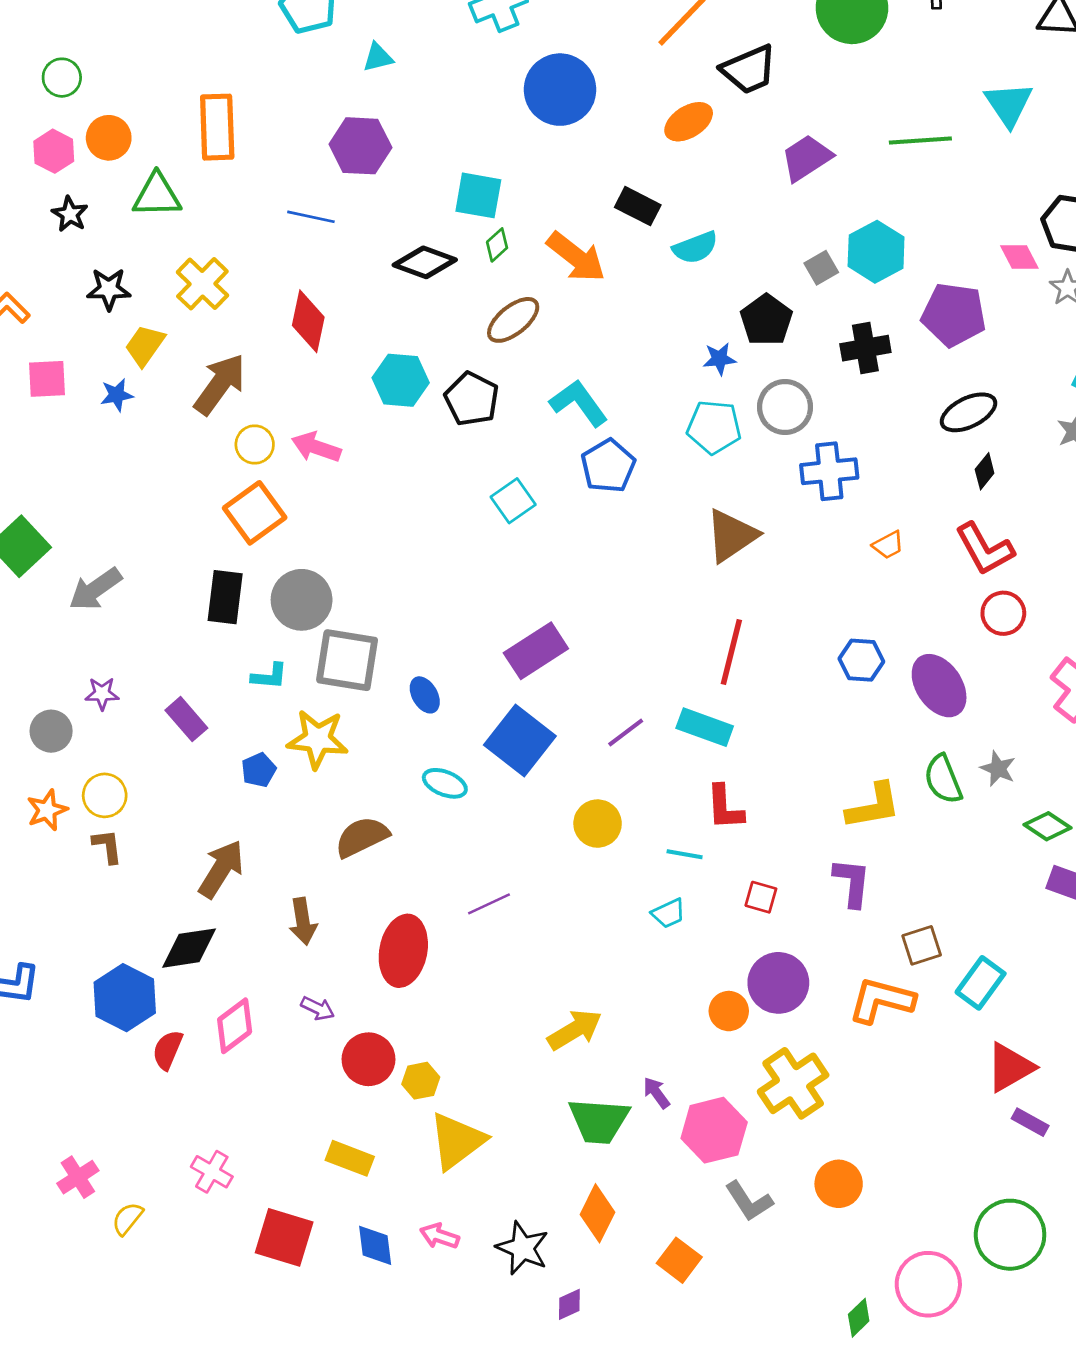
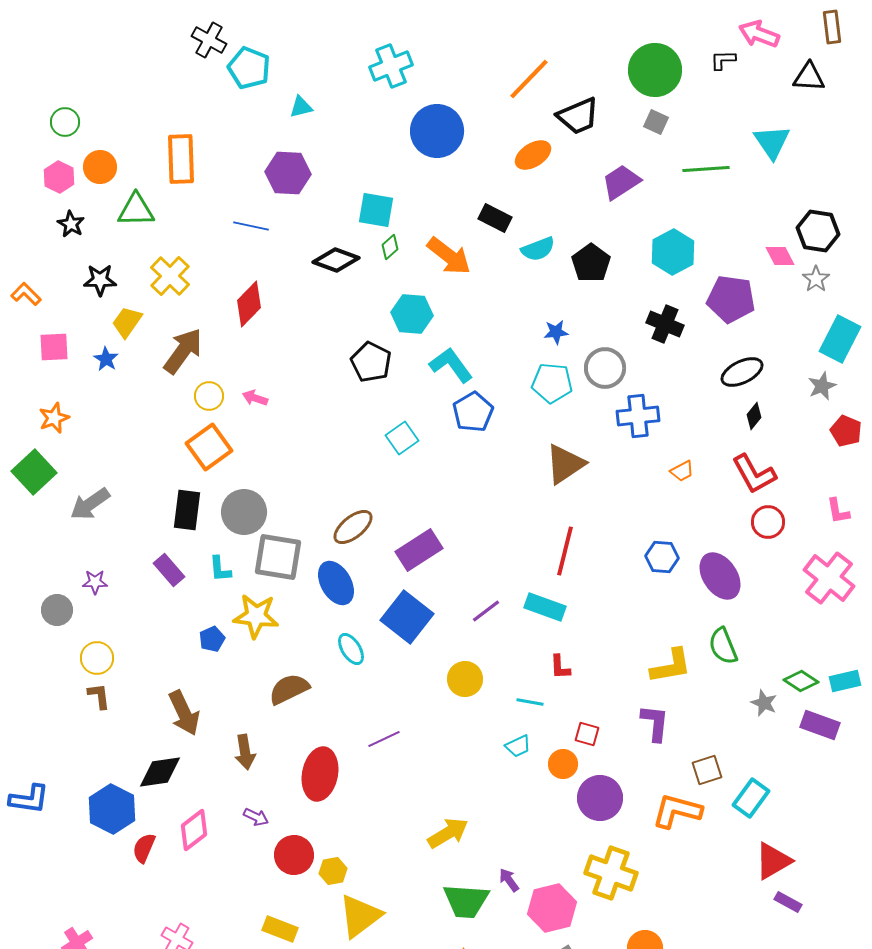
gray square: (821, 268) -> (656, 122), moved, turned -35
brown ellipse: (513, 320) -> (353, 527), moved
black pentagon: (766, 320) -> (591, 263), moved
red diamond: (308, 321) -> (249, 304), turned 33
black cross: (865, 348) -> (665, 324), turned 33
cyan hexagon: (401, 380) -> (412, 314), moved
blue star: (117, 395) -> (106, 359), turned -30
pink arrow: (316, 447) -> (255, 398), size x0.7
cyan L-shape: (269, 676) -> (220, 569), turned 80
blue ellipse: (425, 695) -> (336, 583), size x1.6
purple rectangle: (186, 719) -> (169, 570), moved
gray star: (998, 769) -> (764, 703), moved
cyan ellipse: (445, 783) -> (351, 649), turned 36
red L-shape: (725, 807) -> (560, 667), size x0.7
orange star: (47, 810) -> (54, 418), moved
brown arrow: (221, 869) -> (184, 713), turned 123
orange circle: (729, 1011) -> (563, 764), moved
yellow cross: (793, 1083) -> (611, 873), turned -36

